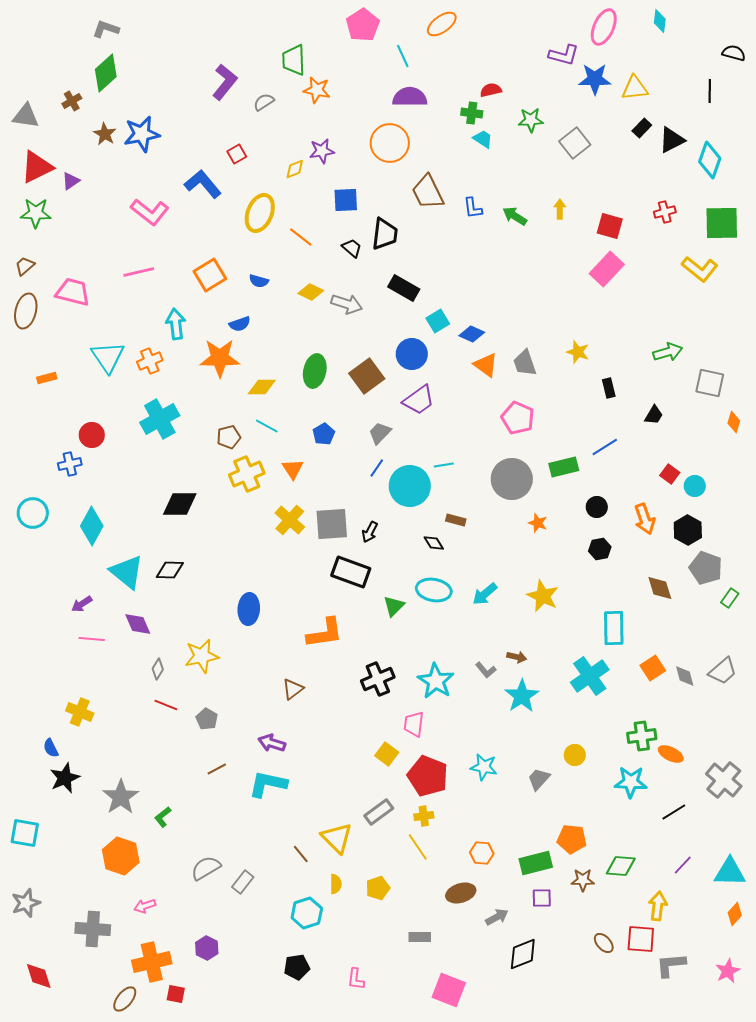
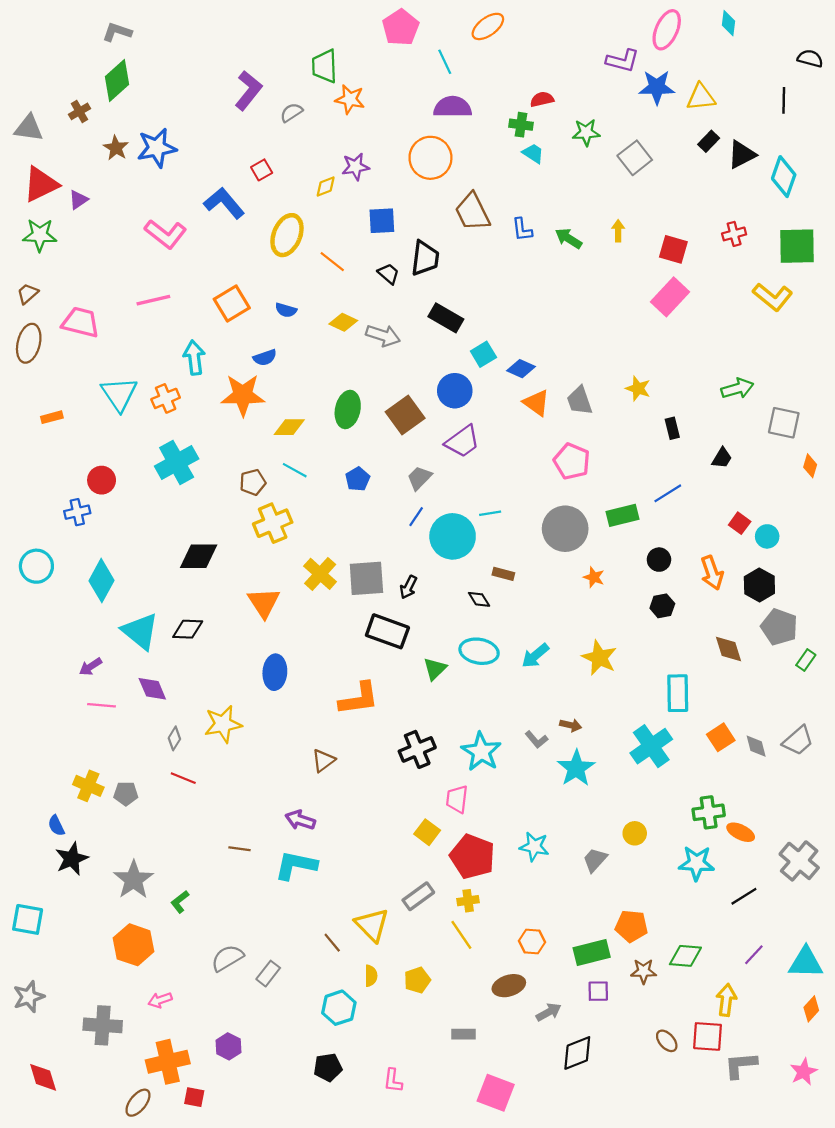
orange triangle: (293, 469) -> (264, 603), moved, size x1.4
gray pentagon: (207, 719) -> (126, 794), moved, turned -30
brown line: (217, 769) -> (240, 849), turned 36

